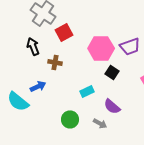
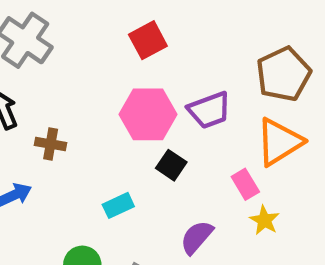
red square: (64, 32) -> (148, 40), moved
purple semicircle: (112, 106) -> (197, 237), moved, turned 90

